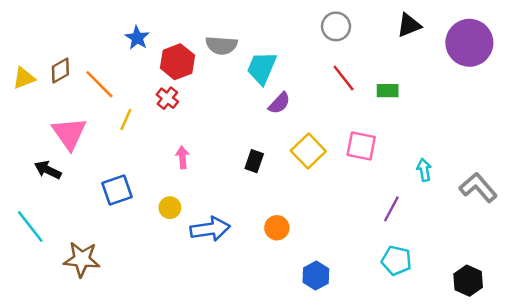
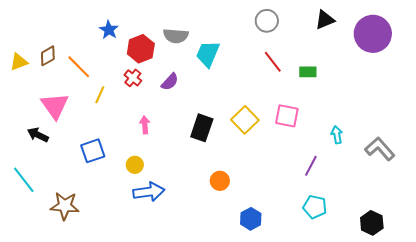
purple semicircle: (279, 103) -> (170, 82), moved
black rectangle: (254, 161) -> (202, 128), size x1.5
blue arrow: (210, 229) -> (149, 192), moved

